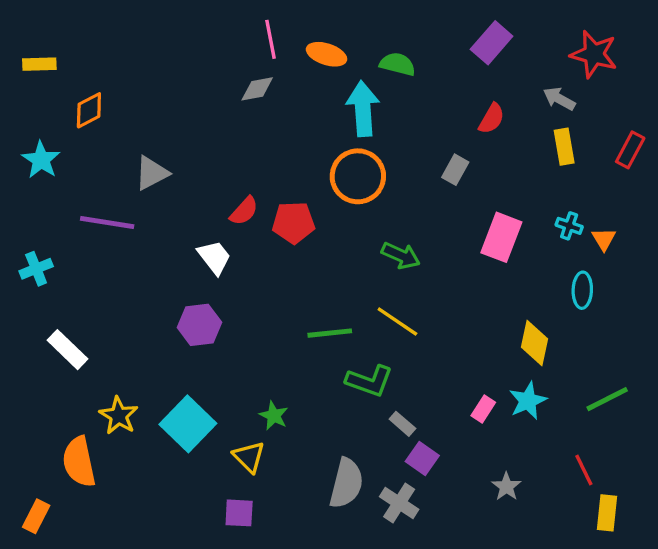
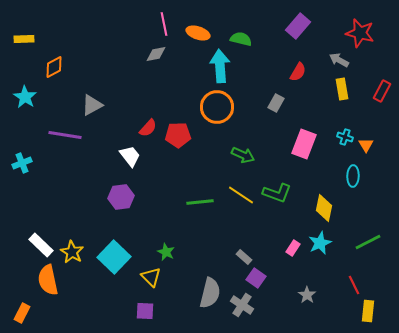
white rectangle: (67, 350) -> (41, 245), moved
green L-shape: (369, 381) -> (277, 193), moved

